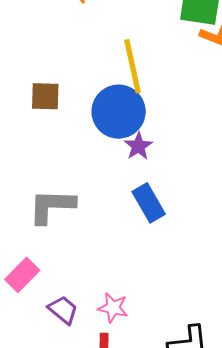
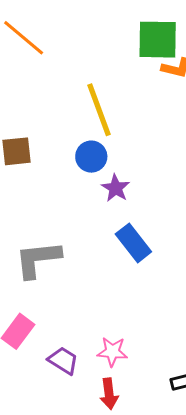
blue circle: (119, 112) -> (91, 157), size x0.6

